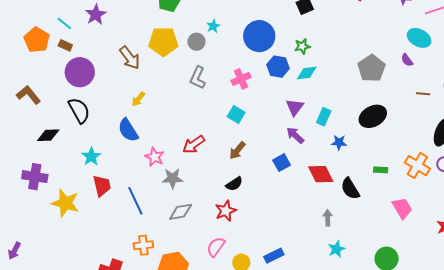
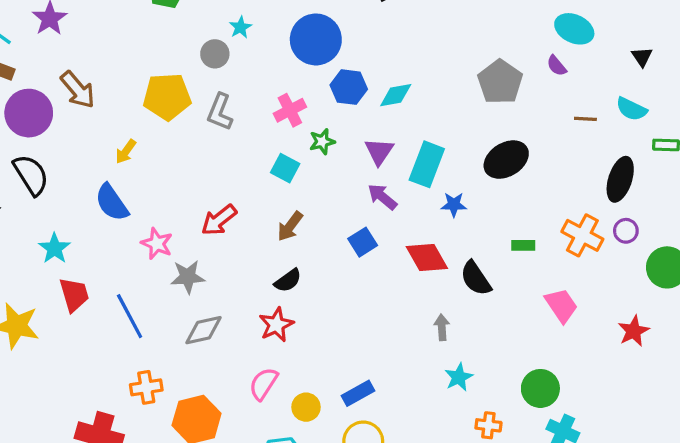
yellow pentagon: (163, 42) -> (167, 97), moved
green star: (302, 46) -> (322, 142), moved
brown arrow: (130, 58) -> (78, 90), moved
cyan rectangle: (324, 117) -> (427, 164), size x1.5

